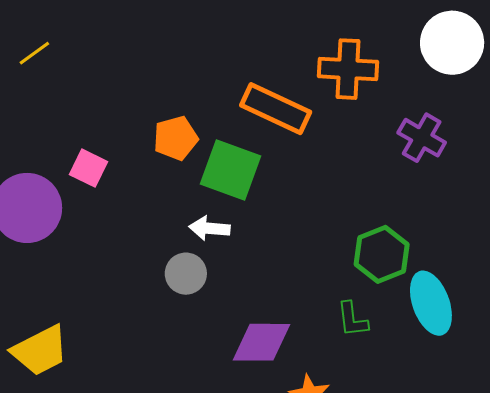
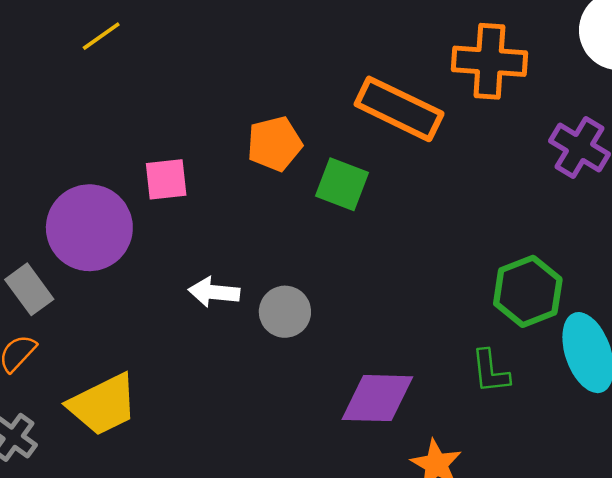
pink square: (88, 168) -> (166, 179), turned -33
green square: (230, 170) -> (342, 184), size x0.7
white arrow: (209, 228) -> (214, 292), moved

